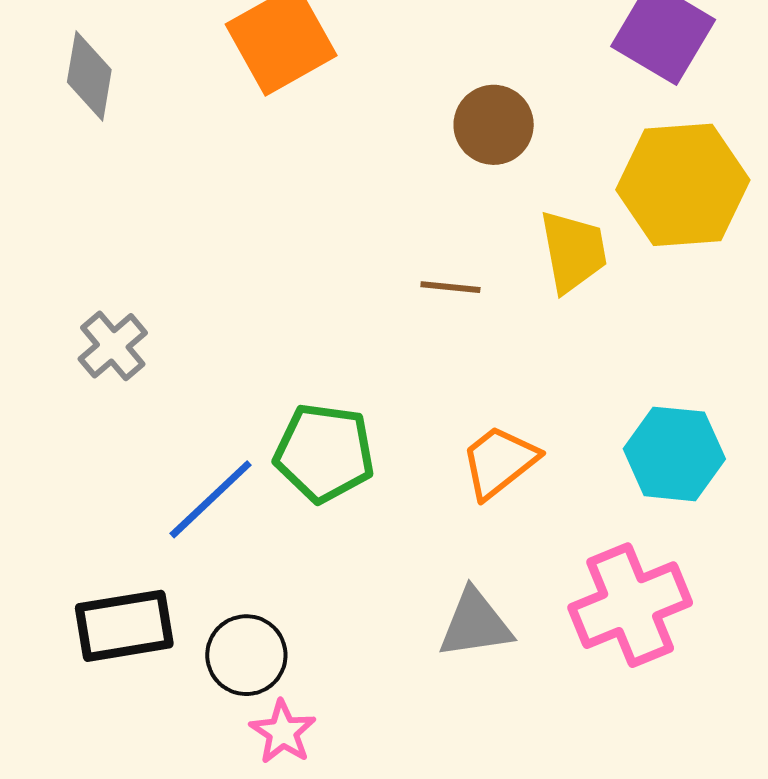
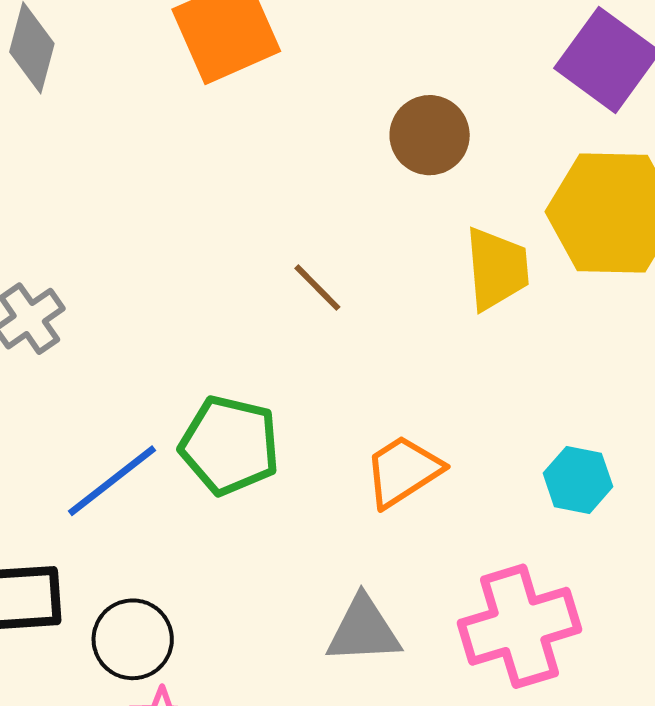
brown line: (450, 287) -> (317, 288), moved, turned 34
cyan hexagon: (674, 454) -> (578, 480), size x0.7

